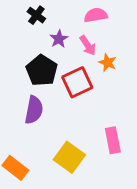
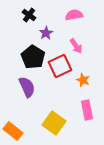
pink arrow: (88, 45) -> (76, 46), moved
orange star: (108, 63) -> (83, 80), moved
purple semicircle: (34, 110) -> (27, 87), turned -35

